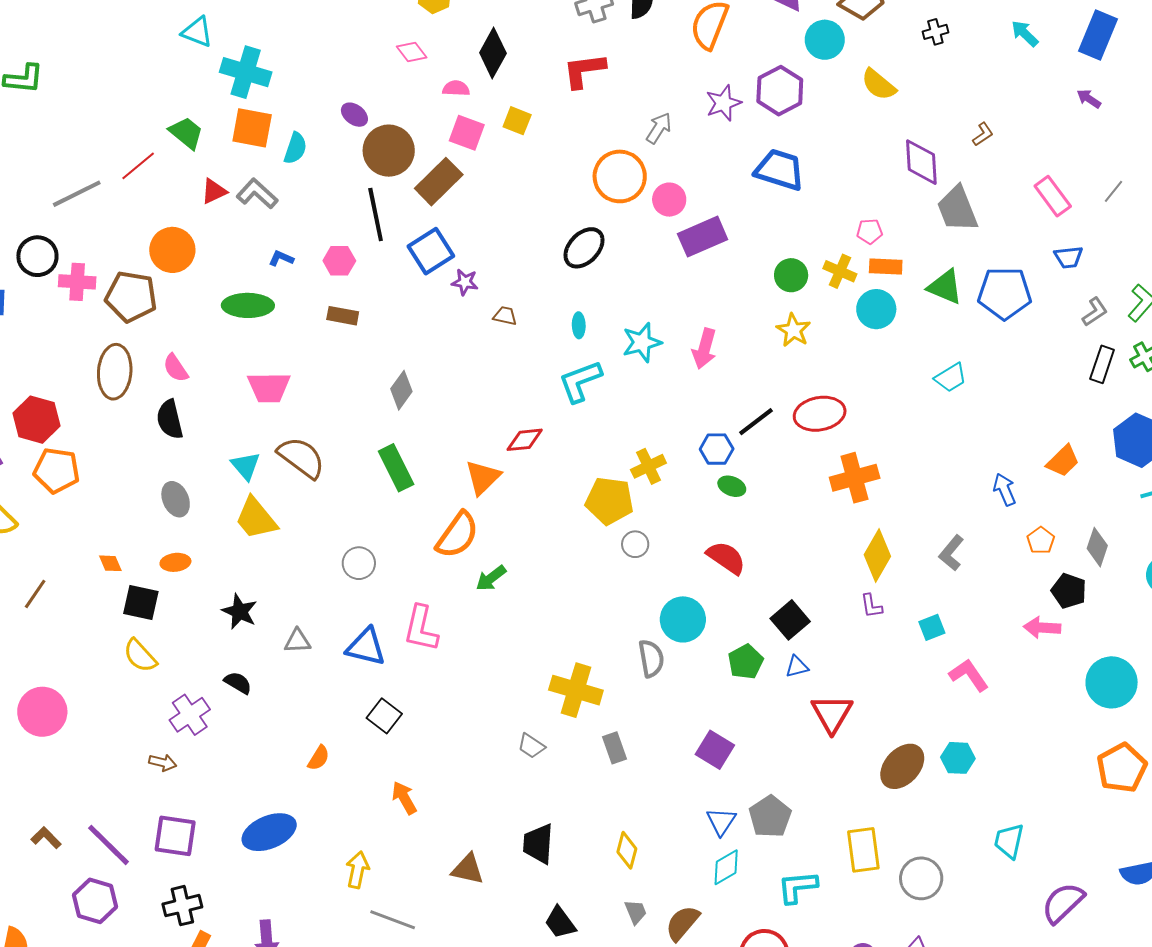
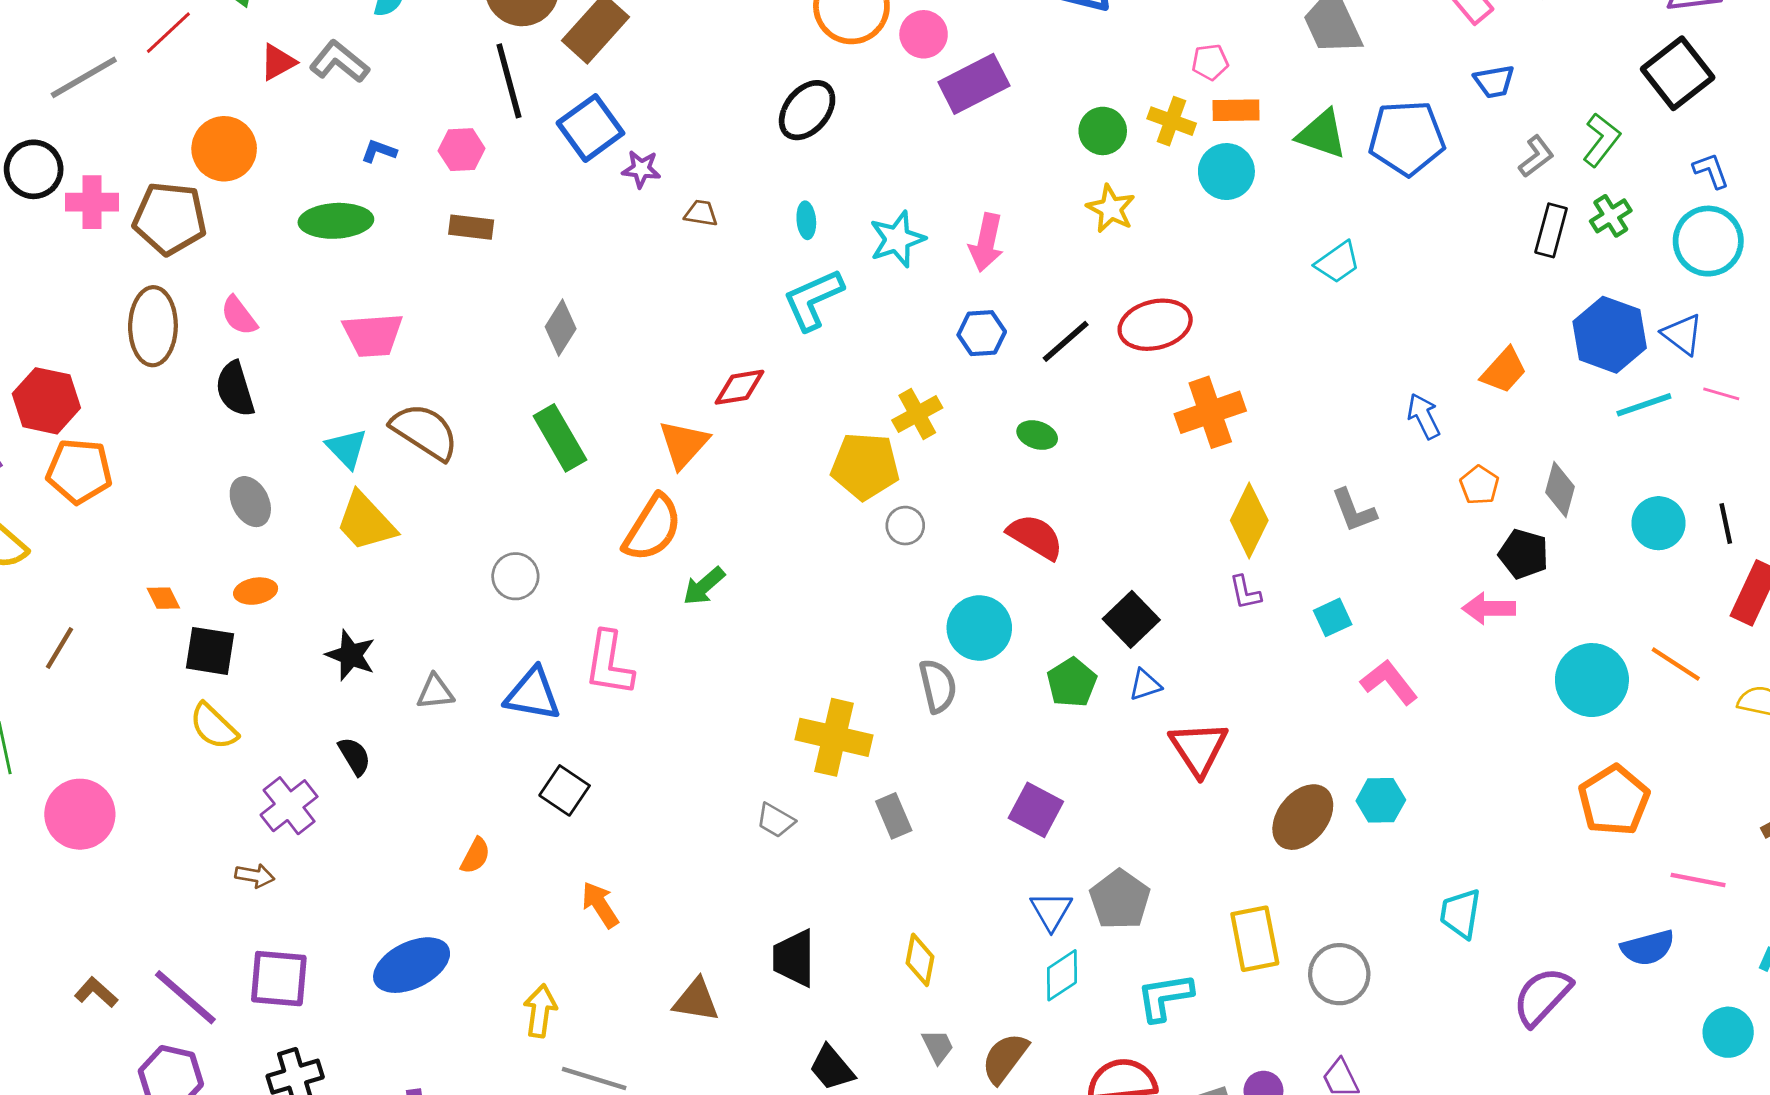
blue hexagon: (717, 449) -> (982, 333), moved
gray L-shape: (951, 553) -> (1354, 511), turned -57
black semicircle: (238, 683) -> (354, 756), turned 32

